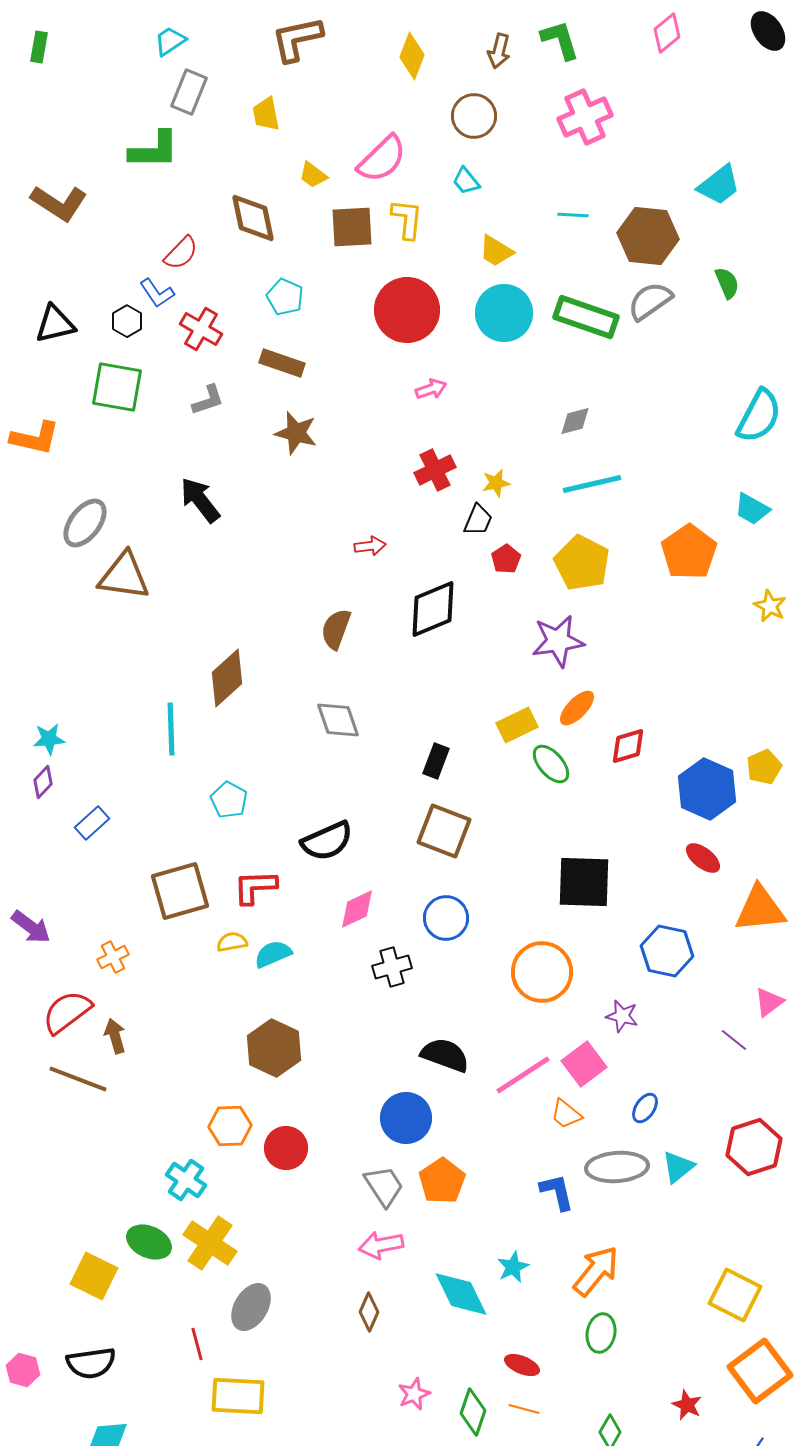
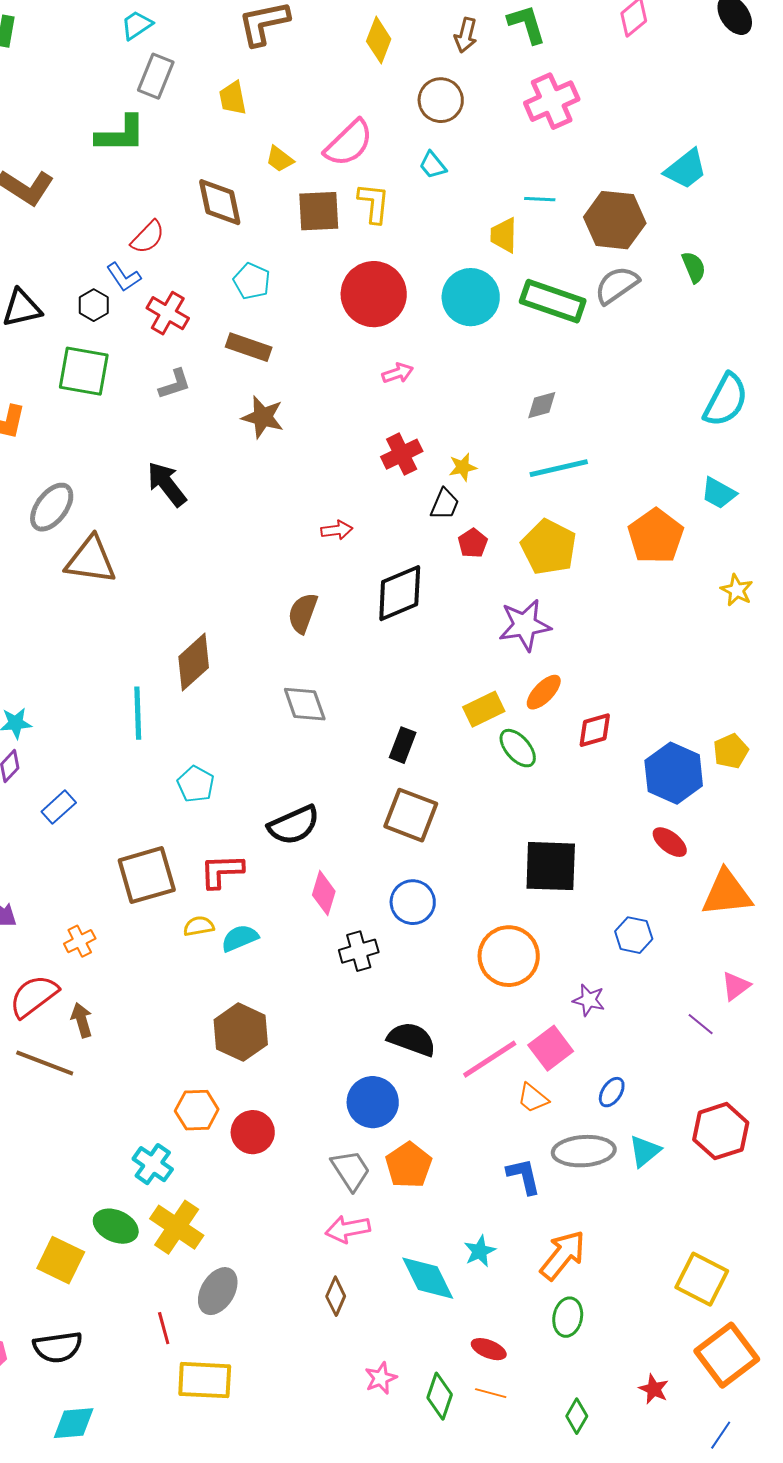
yellow trapezoid: (496, 251) -> (504, 235), moved, turned 60
pink diamond: (357, 909) -> (324, 893), turned -48
blue hexagon: (667, 951) -> (634, 935), size x0.7

